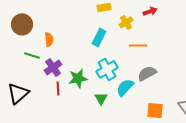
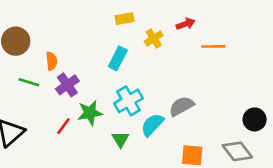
orange line: (138, 45) -> (213, 46), moved
purple cross: (53, 67) -> (67, 85), moved
red line: (58, 88) -> (63, 126), turned 40

